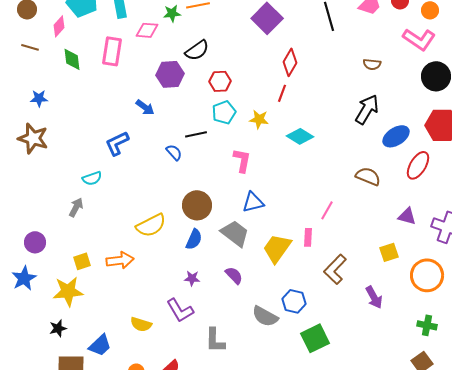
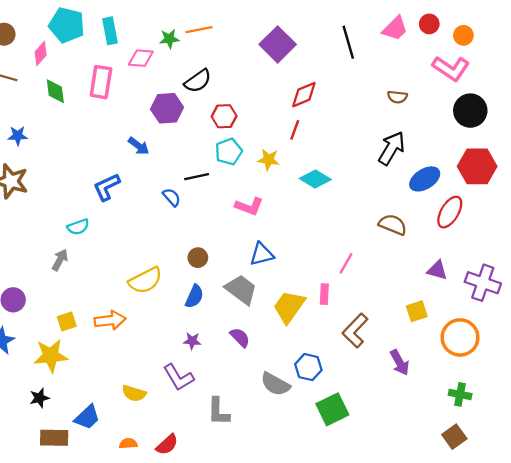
red diamond: (290, 62) -> (304, 95), turned 36
pink L-shape: (242, 160) -> (249, 206), turned 100
brown circle: (197, 205) -> (198, 258), size x0.6

